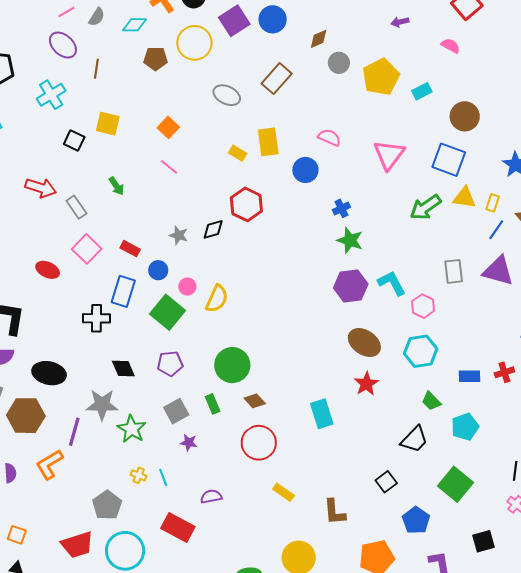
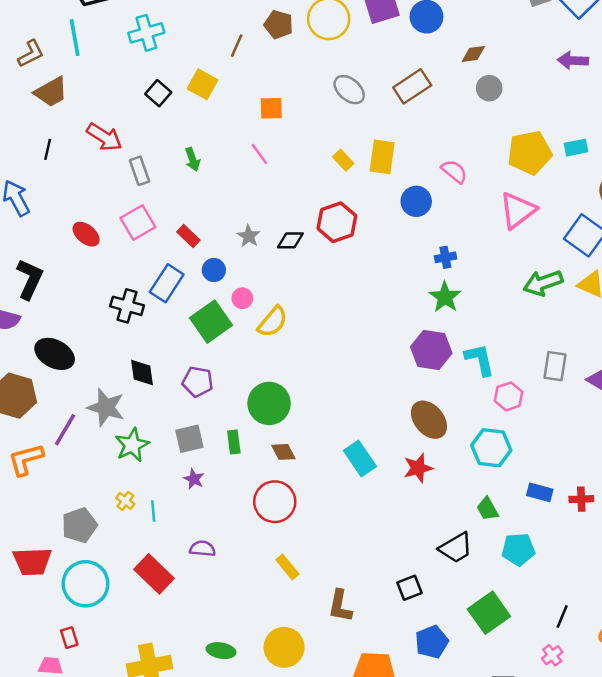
purple arrow: (400, 22) -> (573, 60), size x1.4
brown line: (96, 69) -> (237, 46), moved
yellow pentagon: (381, 77) -> (530, 153), moved
orange square: (168, 127) -> (271, 108), turned 30
cyan rectangle: (322, 414) -> (360, 458), moved, turned -32

